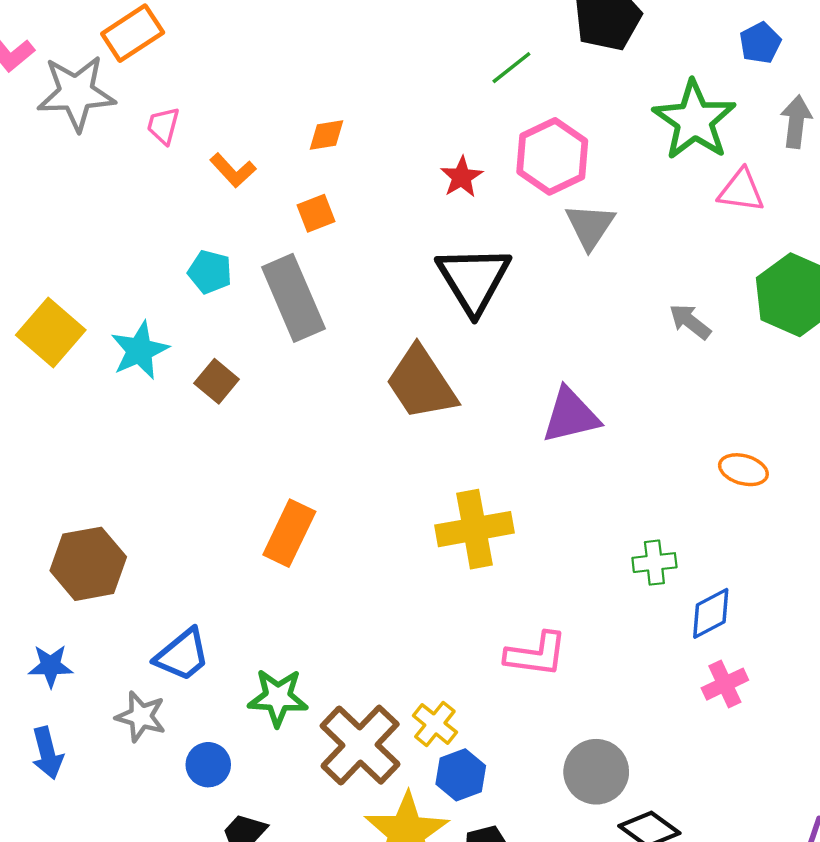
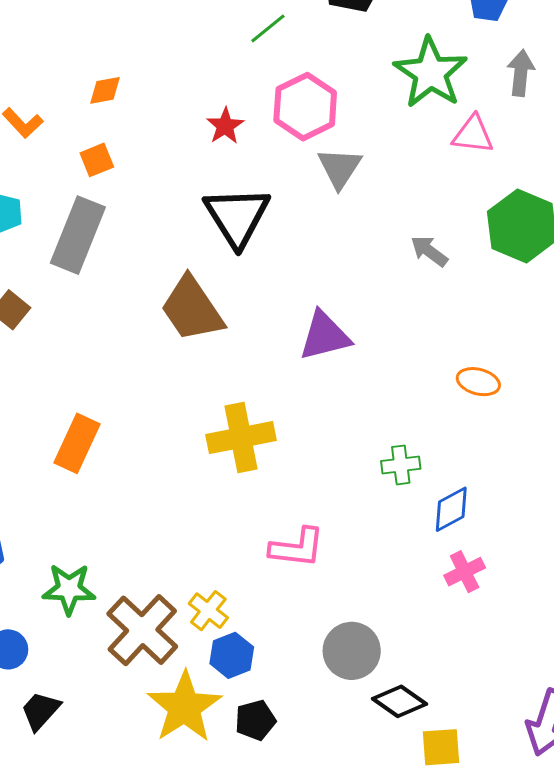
gray rectangle: (293, 298) -> (78, 235), turned 46

